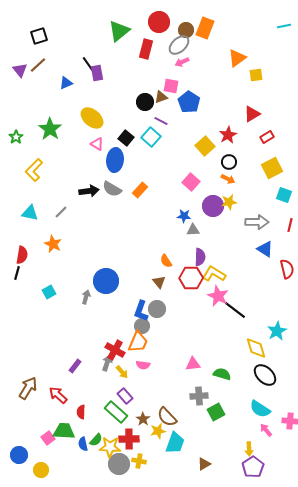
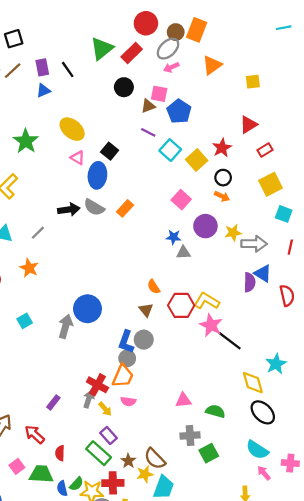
green triangle: (119, 31) -> (102, 49), moved
red rectangle: (146, 49) -> (132, 53), turned 30
orange triangle: (237, 58) -> (212, 65), moved
purple rectangle: (97, 73) -> (42, 67), moved
black circle: (145, 102) -> (124, 87), moved
cyan square: (151, 137) -> (170, 150), moved
yellow star: (229, 202) -> (233, 233), moved
purple semicircle: (200, 257) -> (250, 282), moved
gray arrow: (86, 297) -> (65, 326), size x1.5
pink square: (48, 438) -> (17, 466), moved

